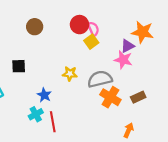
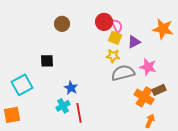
yellow square: (91, 42) -> (115, 38), turned -32
purple triangle: (128, 46) -> (134, 42), moved
pink star: (123, 60) -> (148, 67), moved
yellow star: (70, 74) -> (113, 56), moved
orange cross: (110, 97) -> (144, 97), moved

